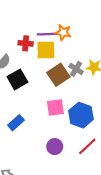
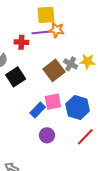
yellow square: (46, 50) -> (46, 15), moved
blue rectangle: (16, 123) -> (38, 110), moved
purple circle: (55, 147) -> (47, 135), moved

